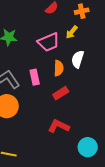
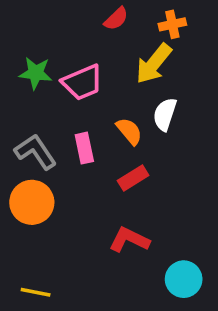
yellow arrow: (72, 32) -> (154, 64), size x1.6
pink trapezoid: (49, 42) -> (82, 82), moved
orange semicircle: (59, 68) -> (129, 131), turned -42

